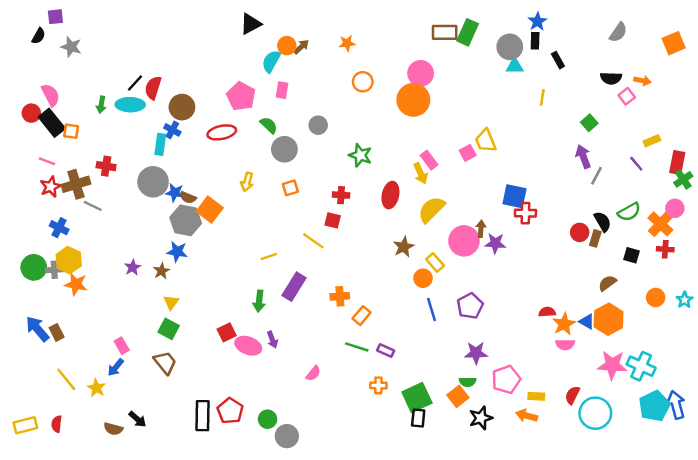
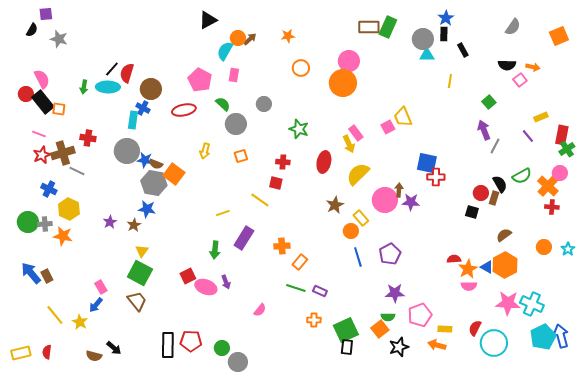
black square: (631, 255) -> (472, 212), moved
yellow hexagon: (69, 260) -> (69, 209), moved
green square: (169, 329) -> (140, 273), size x1.4
red pentagon: (230, 411) -> (191, 341), turned -30

